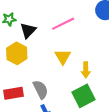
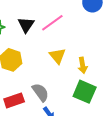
black triangle: (28, 30) -> (26, 25), moved
green square: (83, 96) -> (85, 92), turned -30

